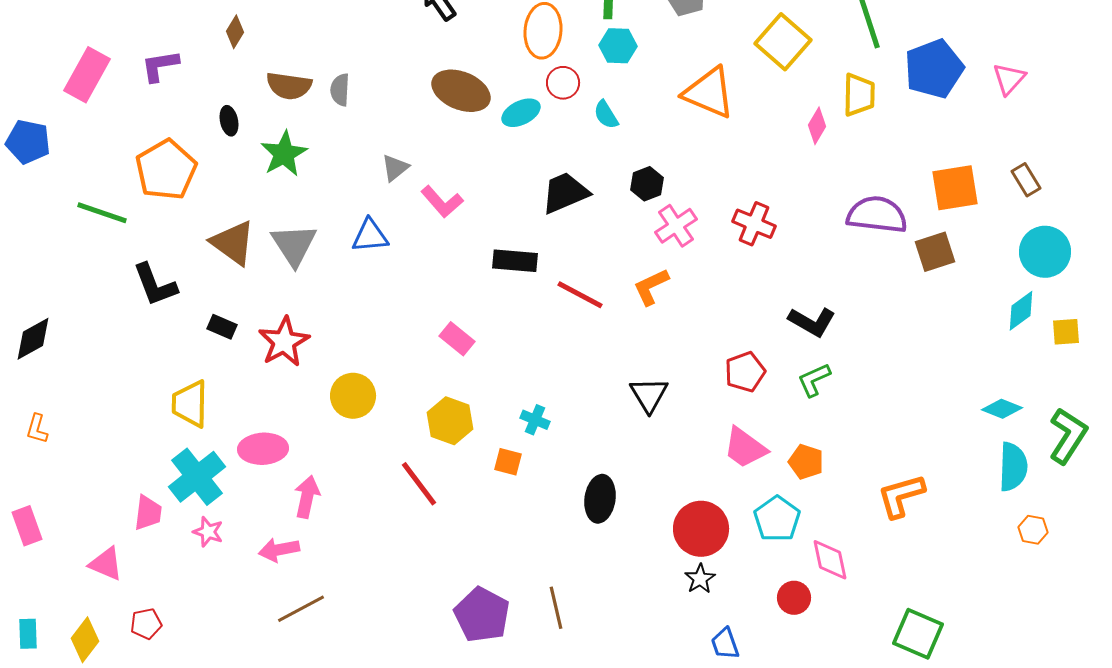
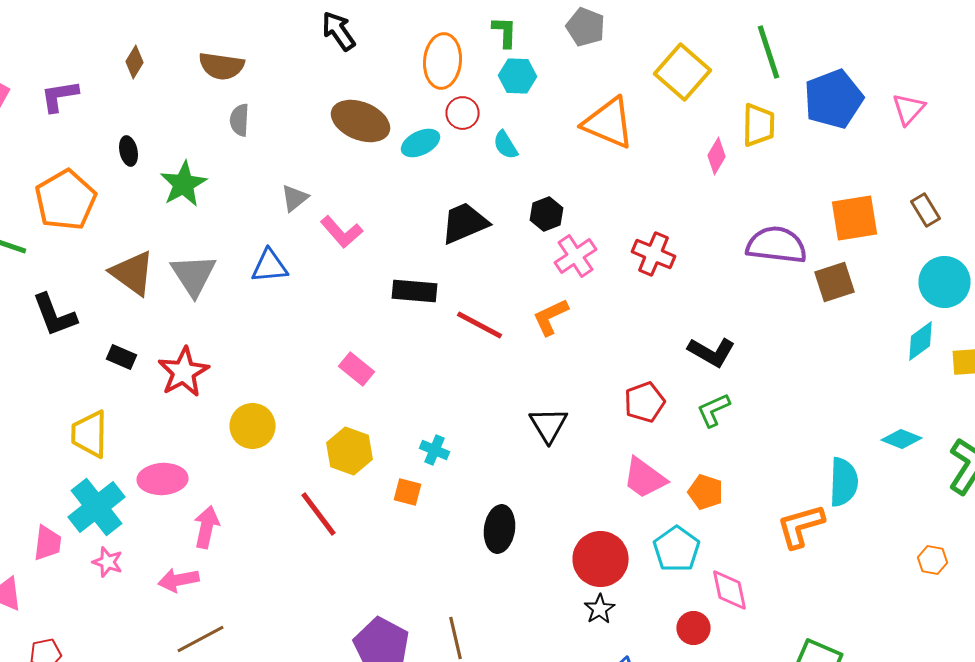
brown semicircle: (289, 86) -> (222, 66), moved
cyan semicircle: (1013, 467) -> (844, 482), moved

